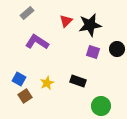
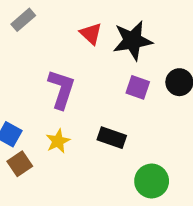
red triangle: (66, 21) -> (91, 34), turned -32
purple L-shape: (37, 42) -> (61, 89), moved, turned 75

